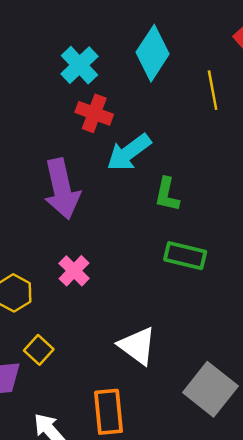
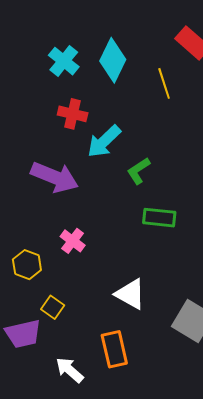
cyan cross: (79, 65) -> (64, 61), moved
purple arrow: (62, 189) -> (55, 177), turned -48
green L-shape: (167, 194) -> (138, 171), turned 52

